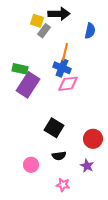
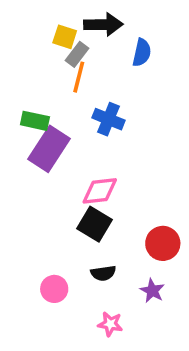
blue semicircle: (90, 31) -> (142, 53), moved
orange line: (65, 52) -> (79, 77), moved
pink diamond: (68, 84) -> (100, 191), moved

